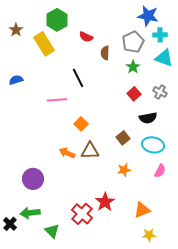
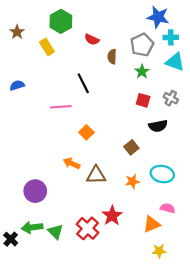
yellow rectangle: (44, 44) -> (47, 47), size x0.7
red square: (134, 94) -> (143, 100), turned -32
cyan ellipse: (153, 145) -> (162, 174), moved
brown triangle: (90, 151) -> (96, 175), moved
pink semicircle: (160, 171) -> (168, 208), moved, turned -104
green triangle: (52, 231) -> (56, 232), moved

